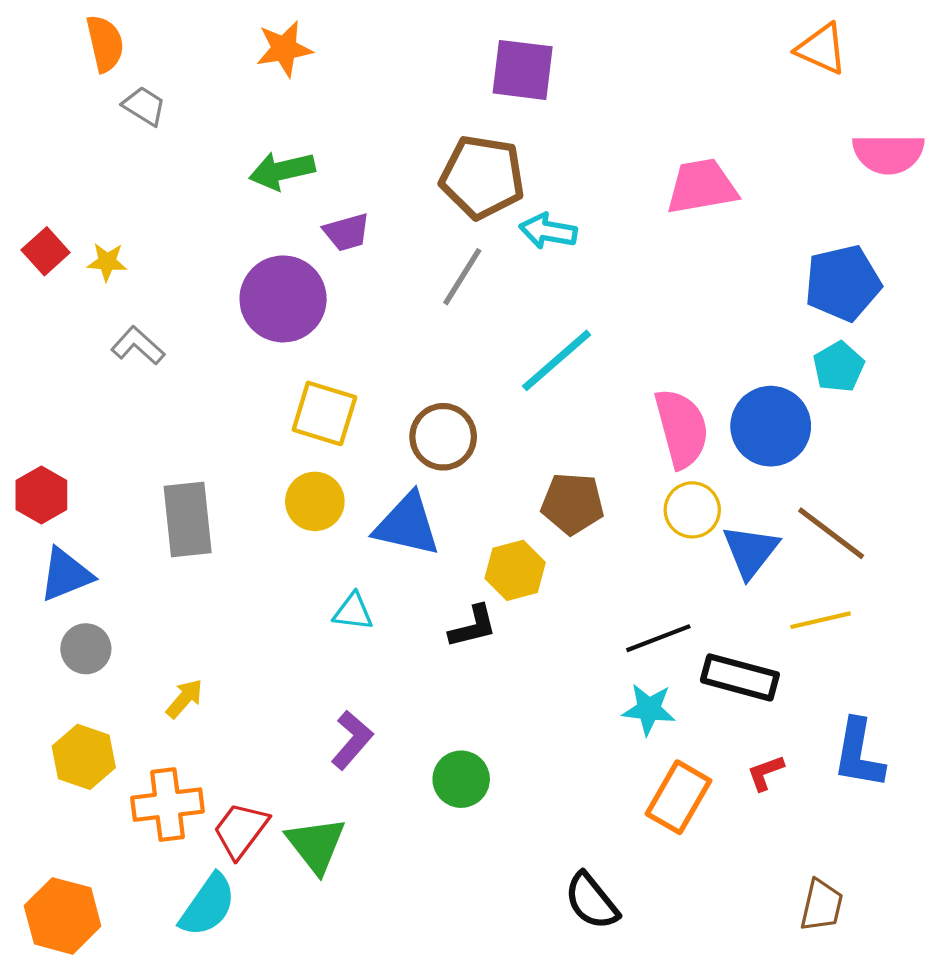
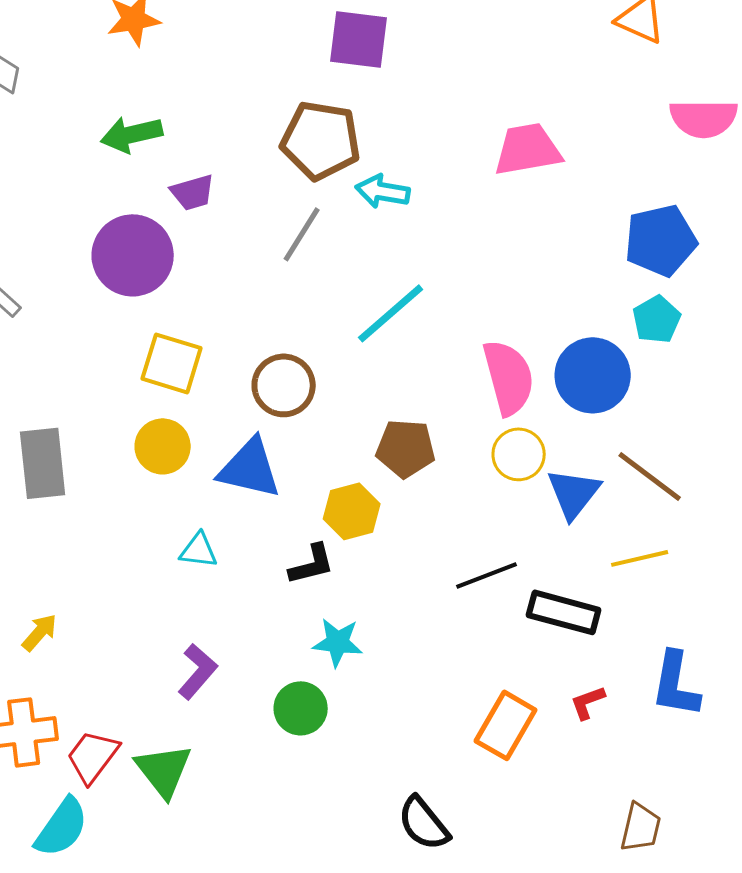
cyan star: (649, 709) -> (338, 642), moved

